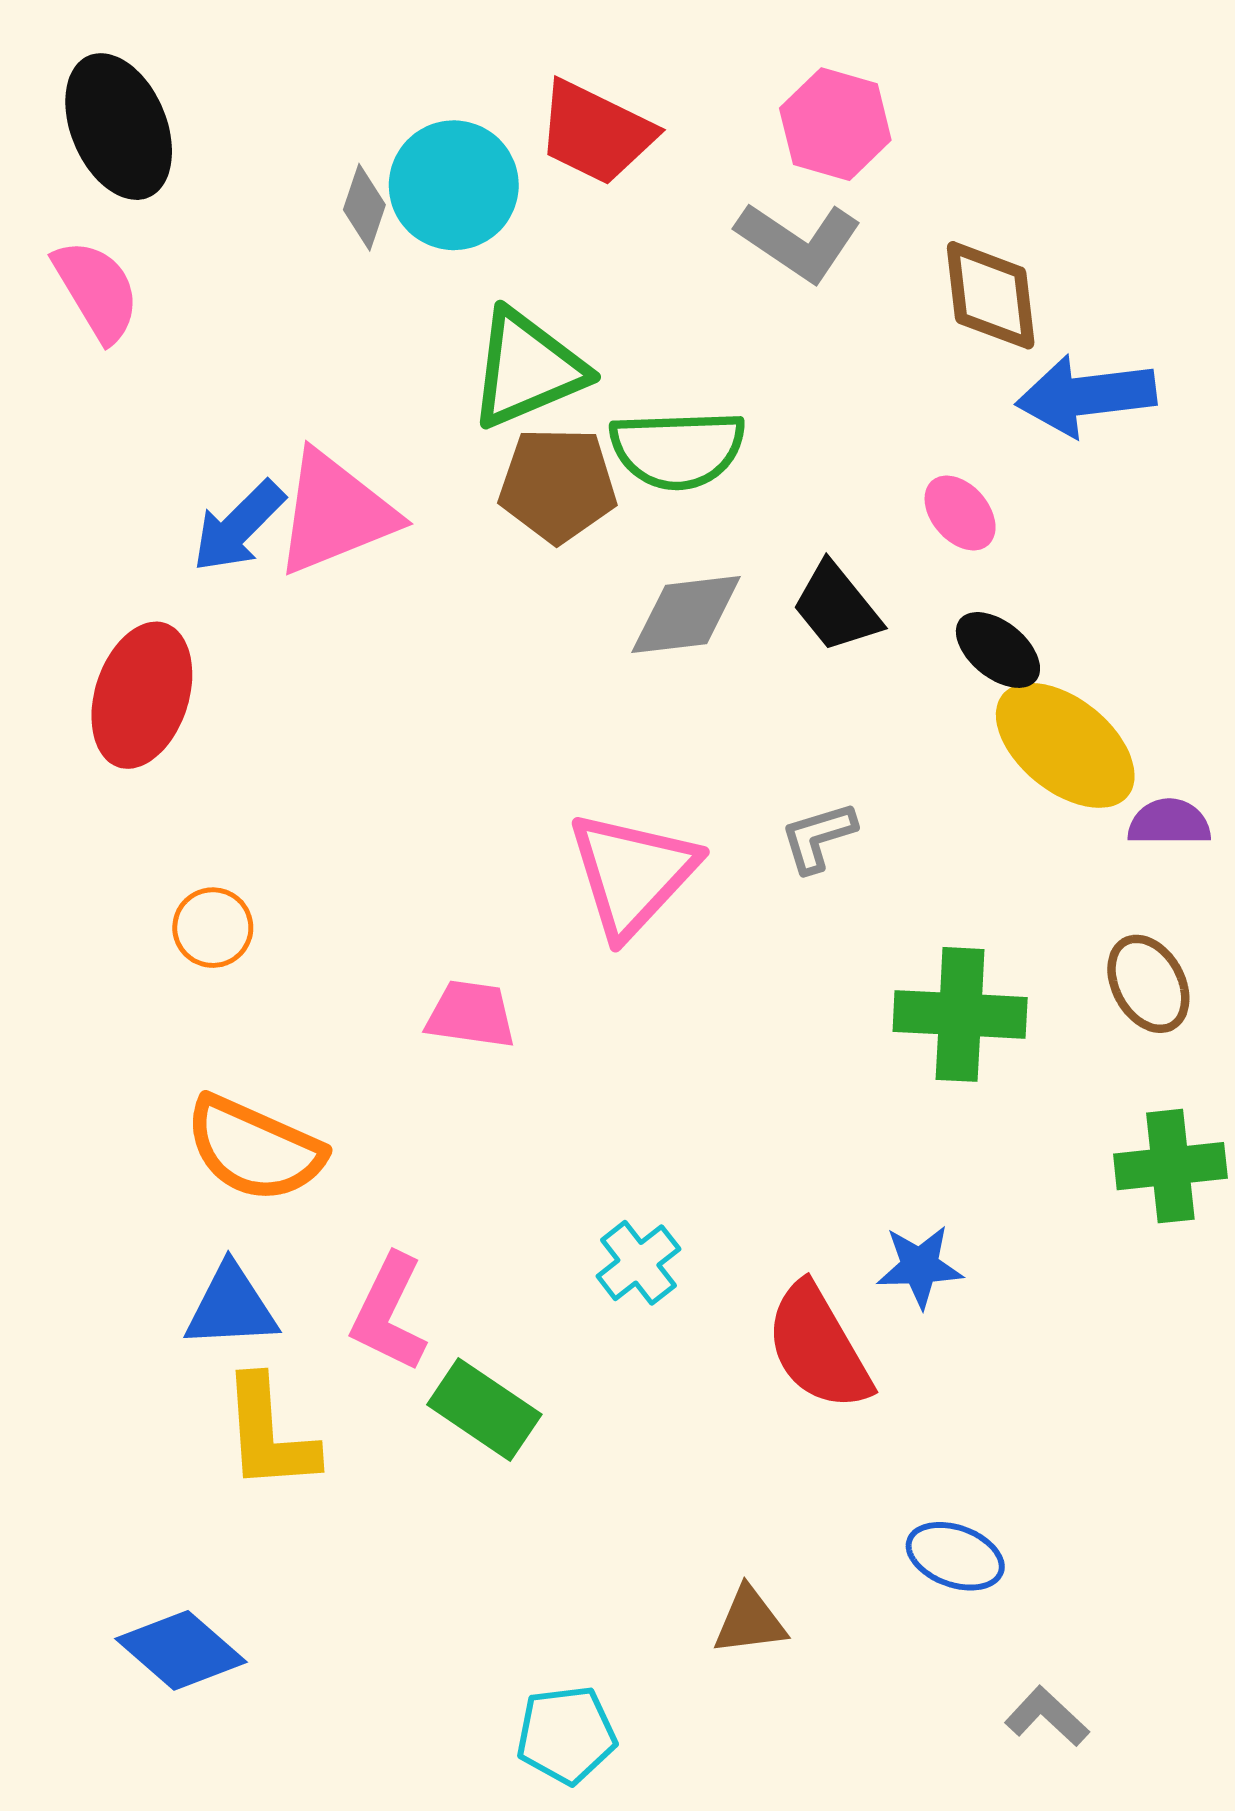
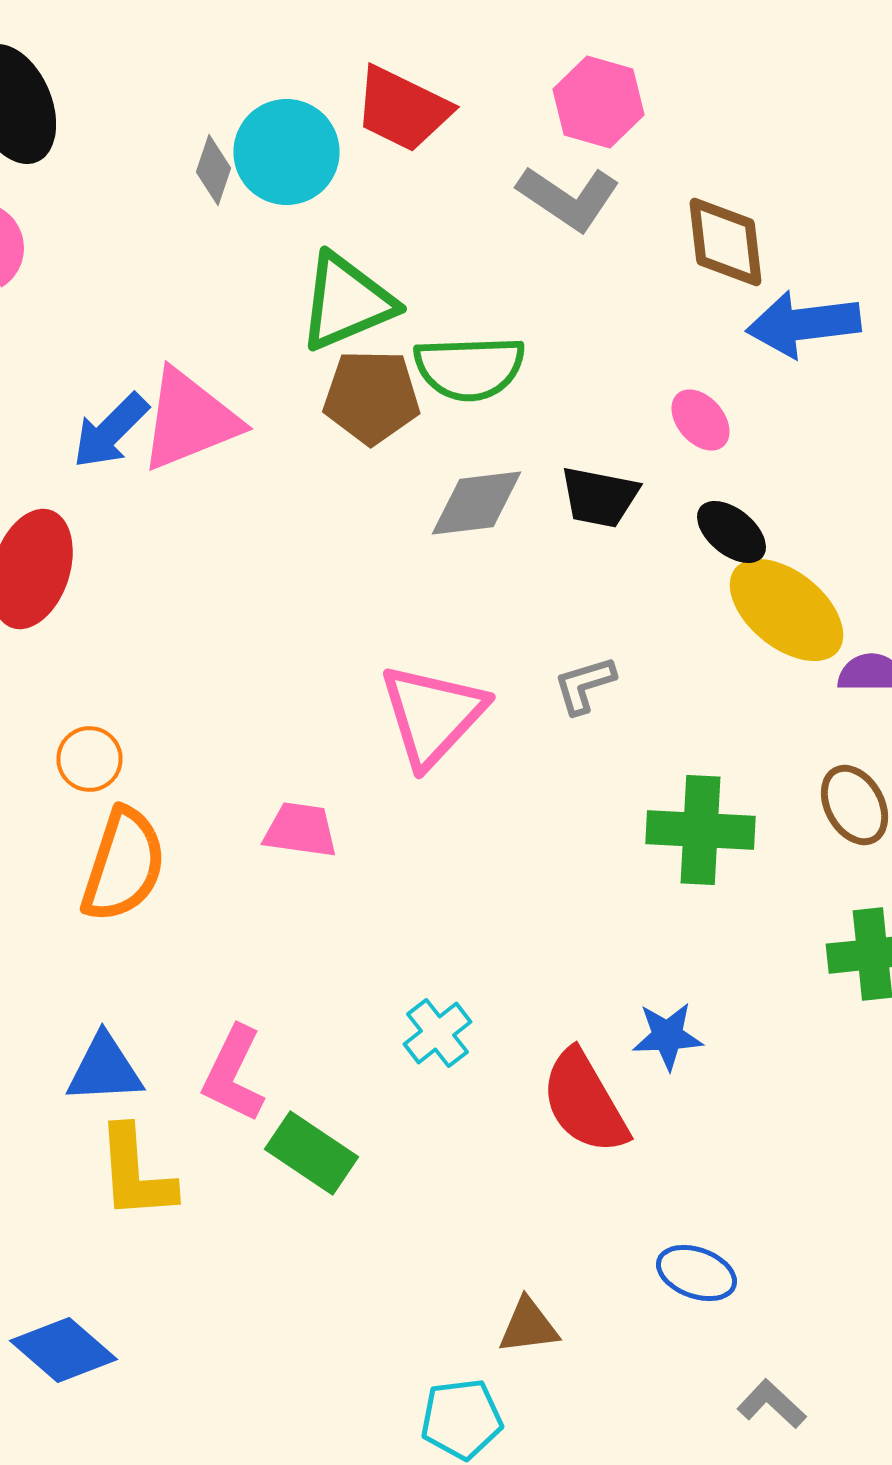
black trapezoid: (837, 607) -> (600, 497), turned -40
orange semicircle: (254, 1149) -> (124, 865), moved, turned -96
cyan pentagon: (566, 1735) -> (462, 1419), moved

